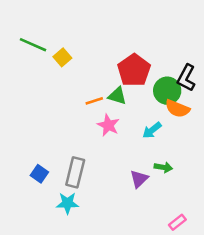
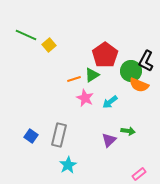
green triangle: (117, 96) -> (92, 75), turned -49
cyan arrow: (152, 130) -> (110, 102), moved
cyan star: (67, 203) -> (68, 165), moved, turned -30

